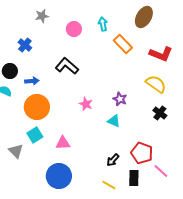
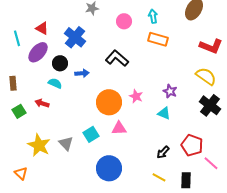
orange rectangle: (123, 44) -> (158, 39), moved, turned -30
blue cross: (25, 45) -> (75, 37), size x1.5
orange circle: (37, 107) -> (109, 102), moved
black cross: (160, 113) -> (210, 105), size x1.5
cyan square: (35, 135) -> (91, 134), moved
pink triangle: (63, 143) -> (119, 128), moved
black rectangle: (134, 178) -> (186, 180), moved

